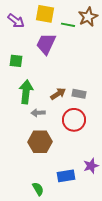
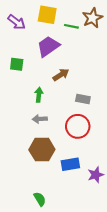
purple trapezoid: (46, 44) -> (48, 46), turned 30
green arrow: (26, 92) -> (39, 95), moved, size x0.6
brown arrow: (58, 94) -> (61, 75), moved
blue rectangle: (66, 176) -> (70, 164), moved

